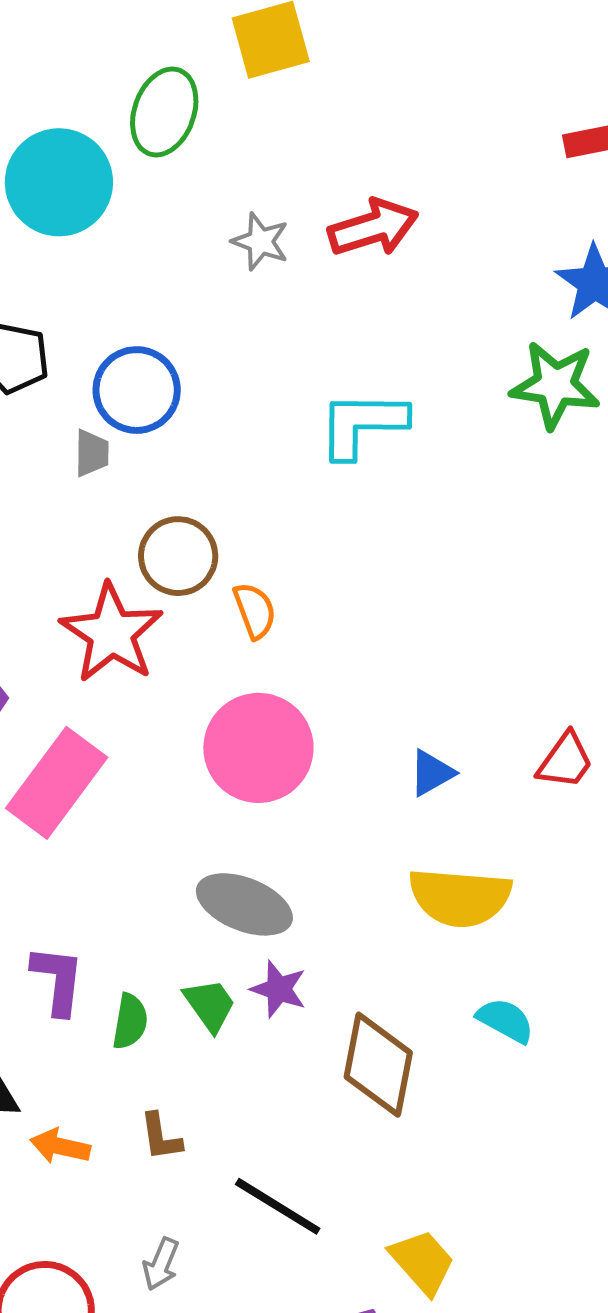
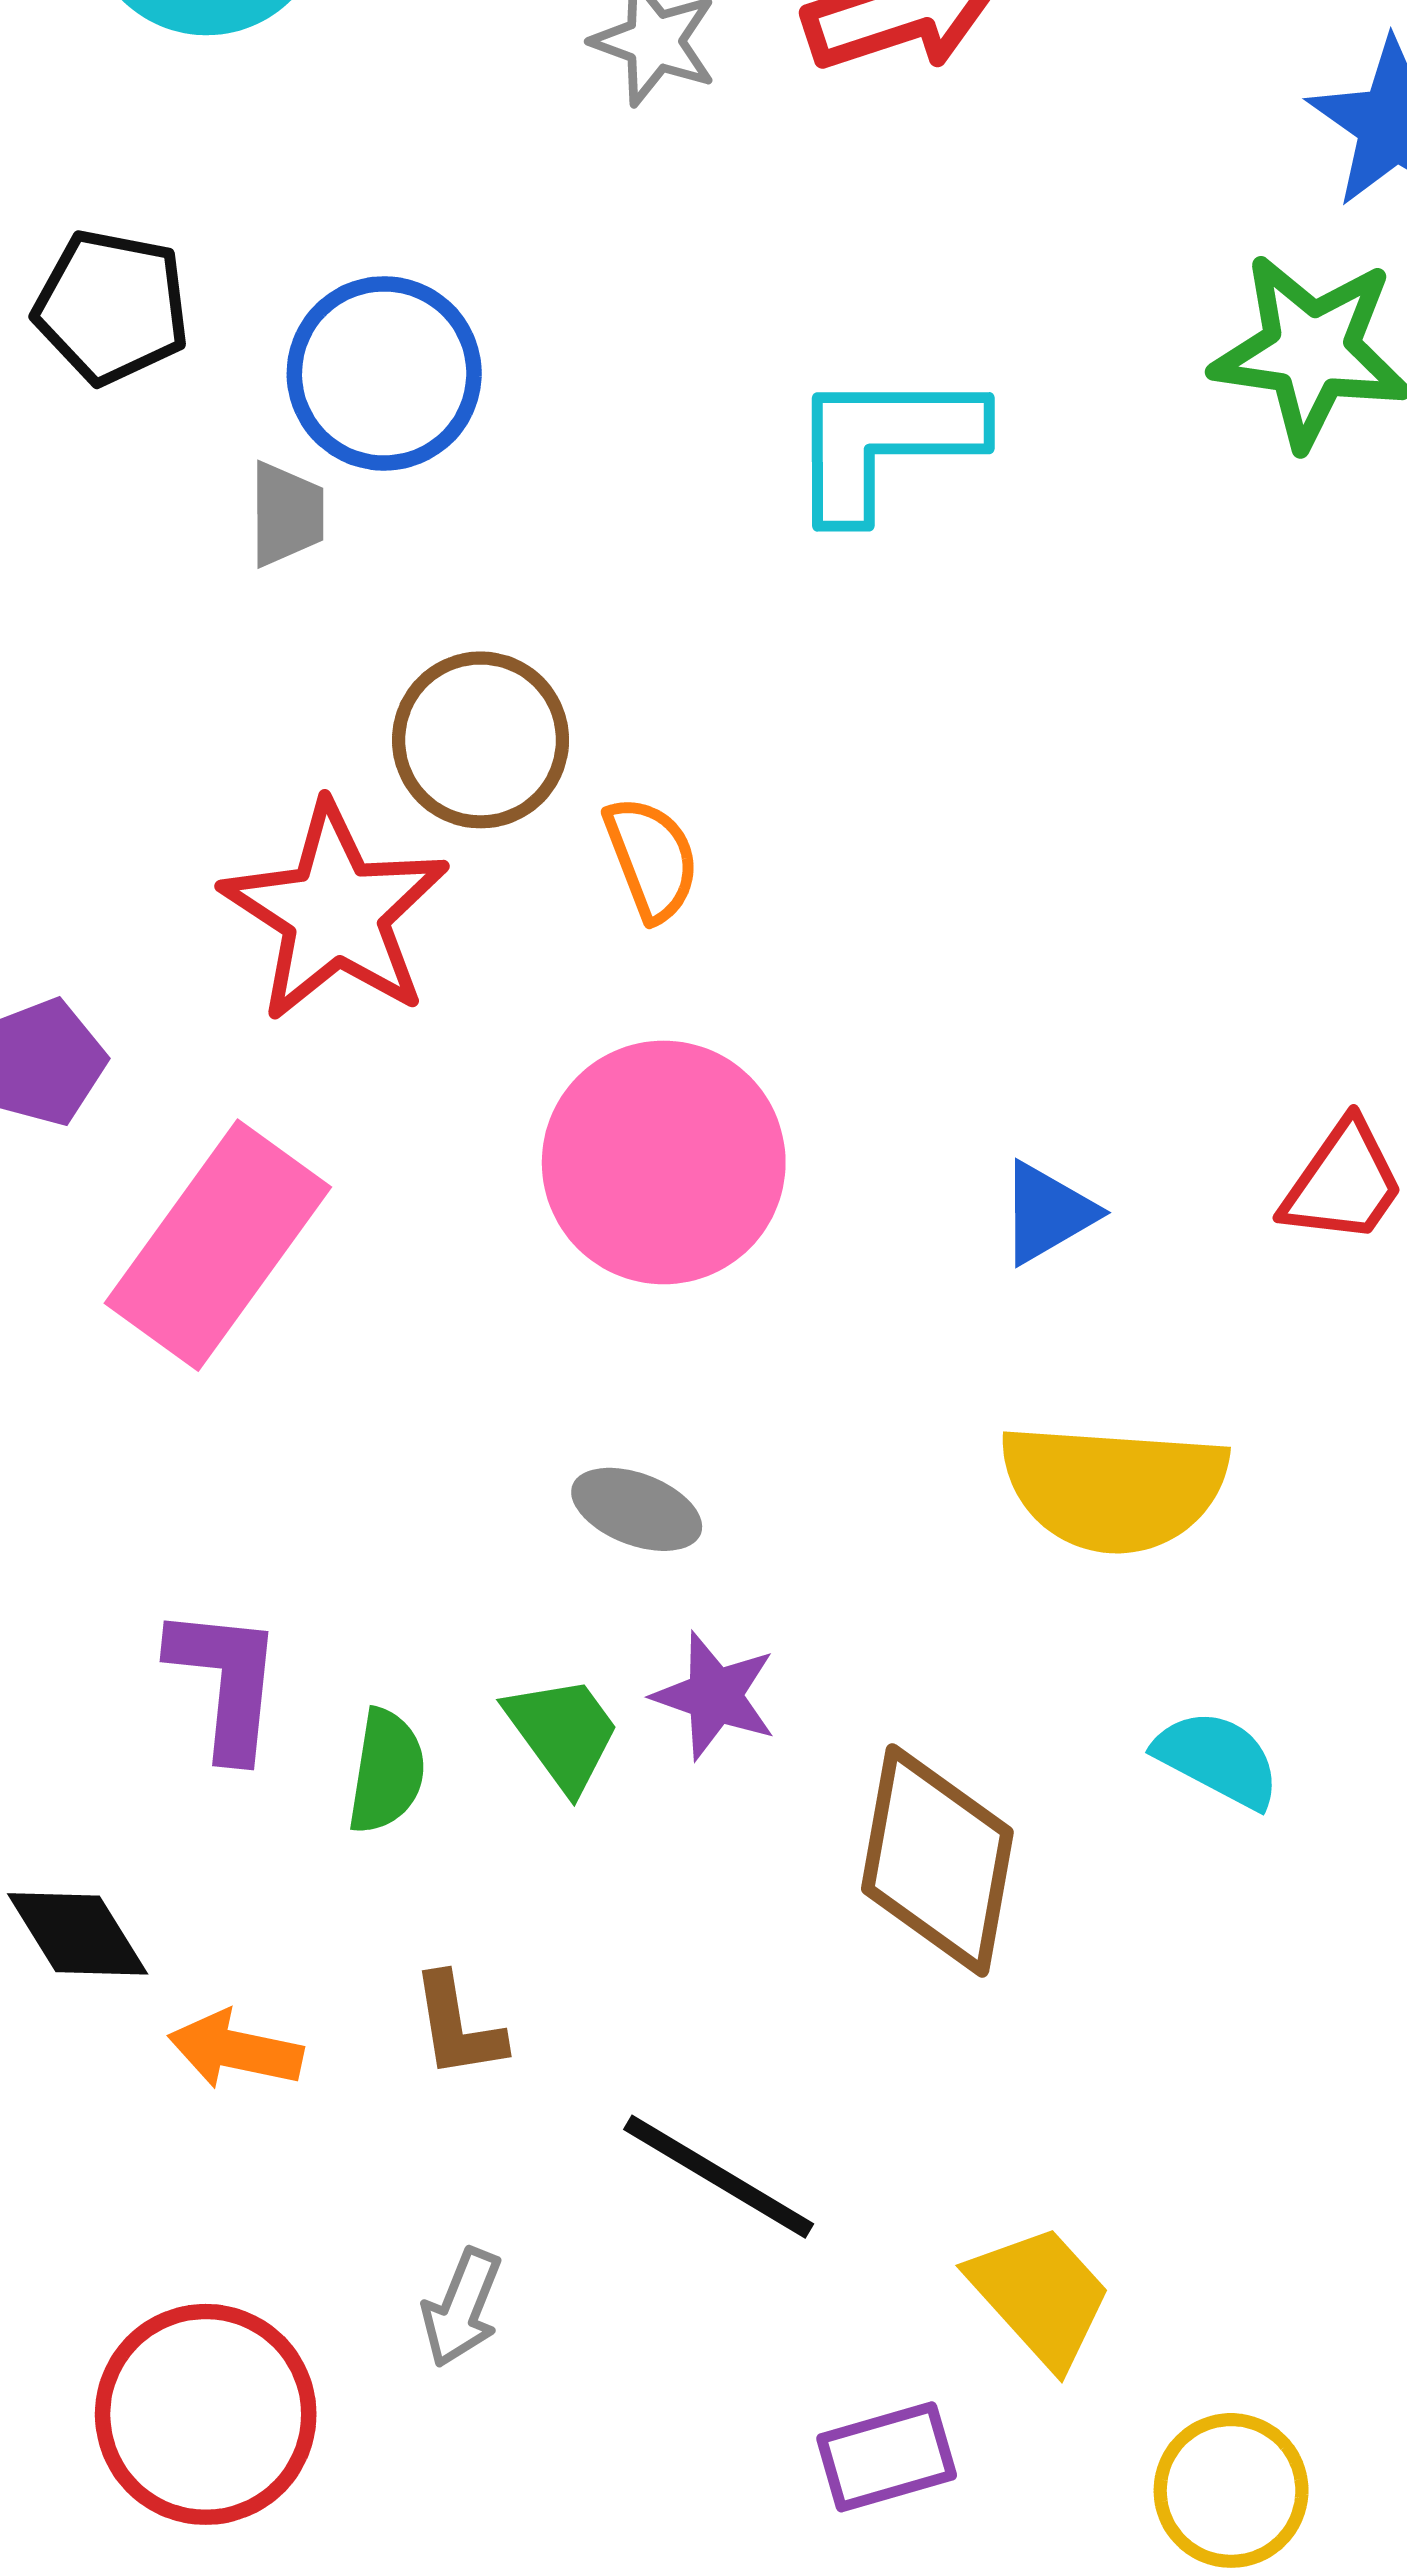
gray ellipse: (244, 904) -> (637, 1509), size x0.6

